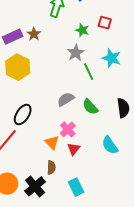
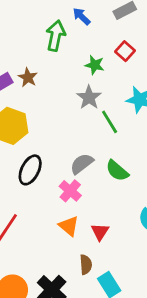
red square: (105, 23) -> (125, 51), turned 32
black ellipse: (23, 115) -> (30, 170), moved
pink cross: (68, 129) -> (70, 191), moved
brown semicircle: (51, 167) -> (86, 265), moved

